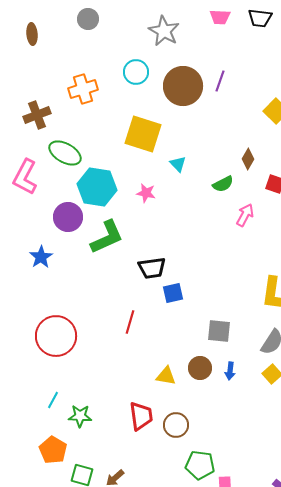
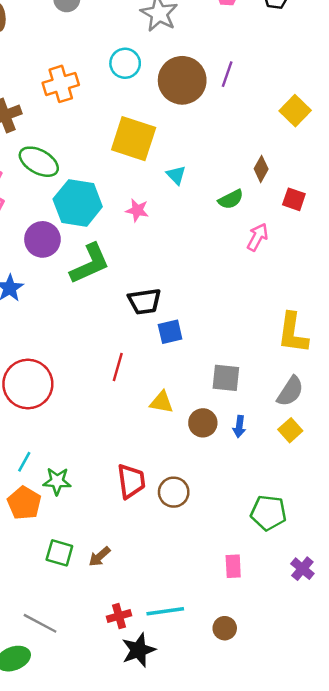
yellow triangle: (166, 376) -> (162, 402), moved
orange pentagon: (53, 450) -> (24, 503), moved
green pentagon: (200, 465) -> (268, 513), moved

